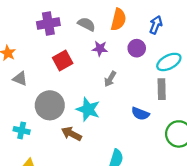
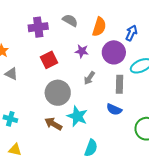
gray semicircle: (86, 24) -> (70, 20), moved
purple circle: (137, 48) -> (114, 52), size x1.5
gray rectangle: (162, 89) -> (120, 84), moved
gray circle: (50, 105) -> (58, 93), moved
cyan star: (88, 109) -> (77, 116), moved

